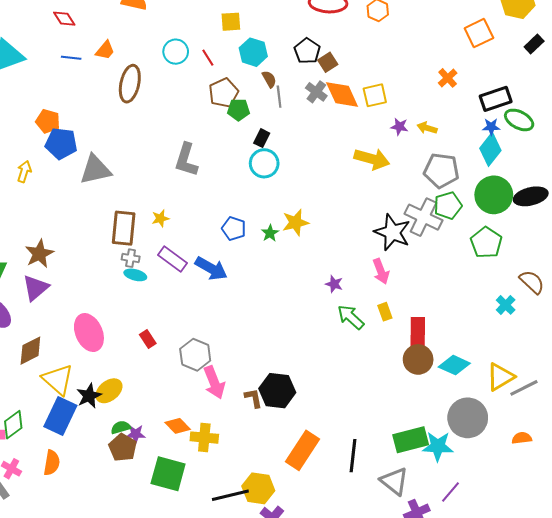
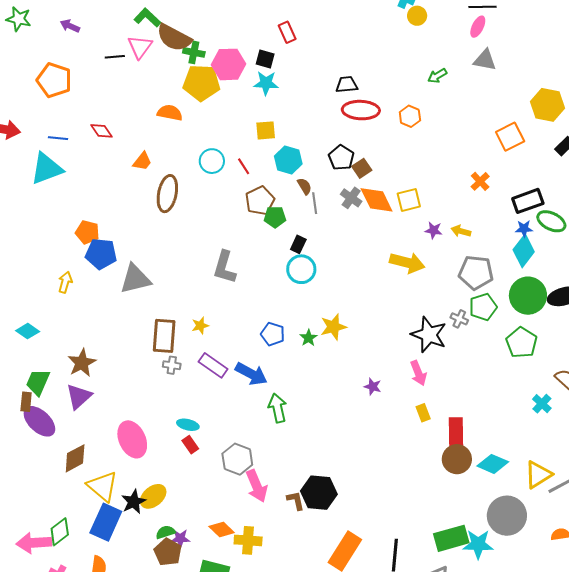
blue line: (71, 58) -> (58, 138), moved
gray cross: (424, 217) -> (459, 319), size x0.5
cyan ellipse: (135, 275) -> (188, 425), moved
green arrow: (351, 317) -> (278, 408), moved, turned 36

